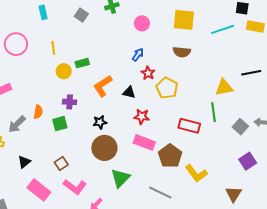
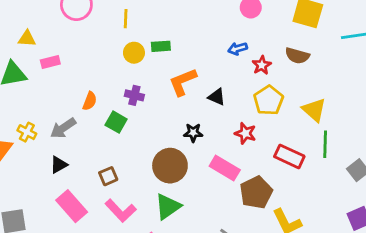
blue arrow: (138, 55) -> (238, 49), turned -152
red star: (148, 73) -> (262, 65), moved
yellow triangle: (224, 87) -> (314, 110), moved, turned 42
red star: (142, 117) -> (245, 133), moved
black star: (100, 122) -> (193, 133), moved
gray arrow: (17, 124) -> (63, 128), moved
green square: (60, 124) -> (116, 122), turned 35
green triangle: (120, 178) -> (168, 207), moved

